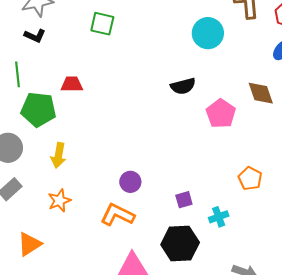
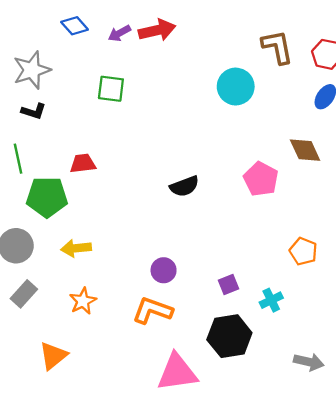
black semicircle: (183, 86) -> (184, 186), moved
yellow arrow: (58, 155) -> (76, 248), turned 80

